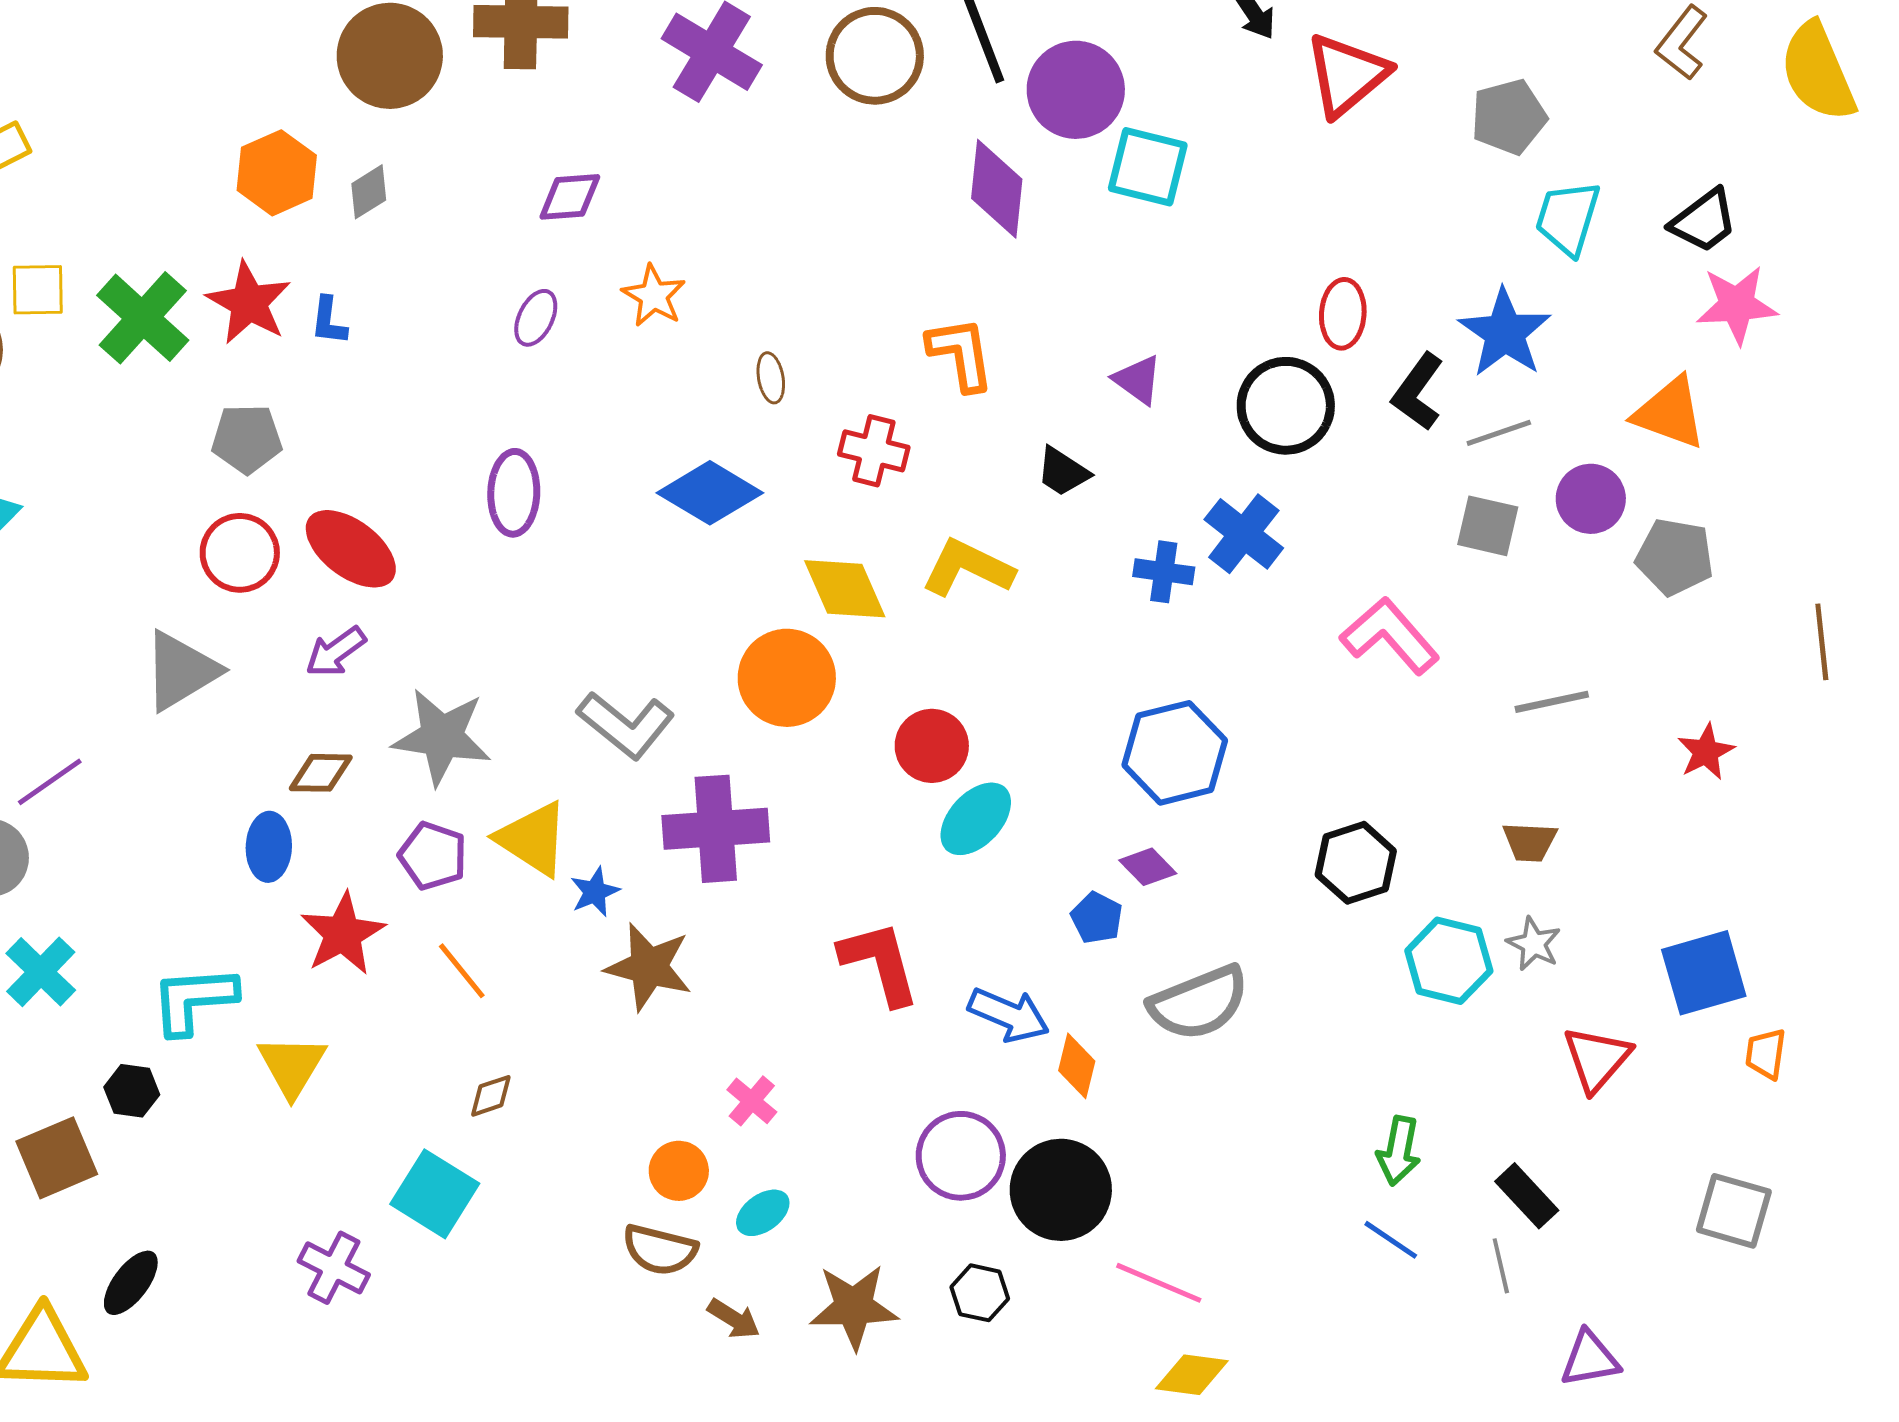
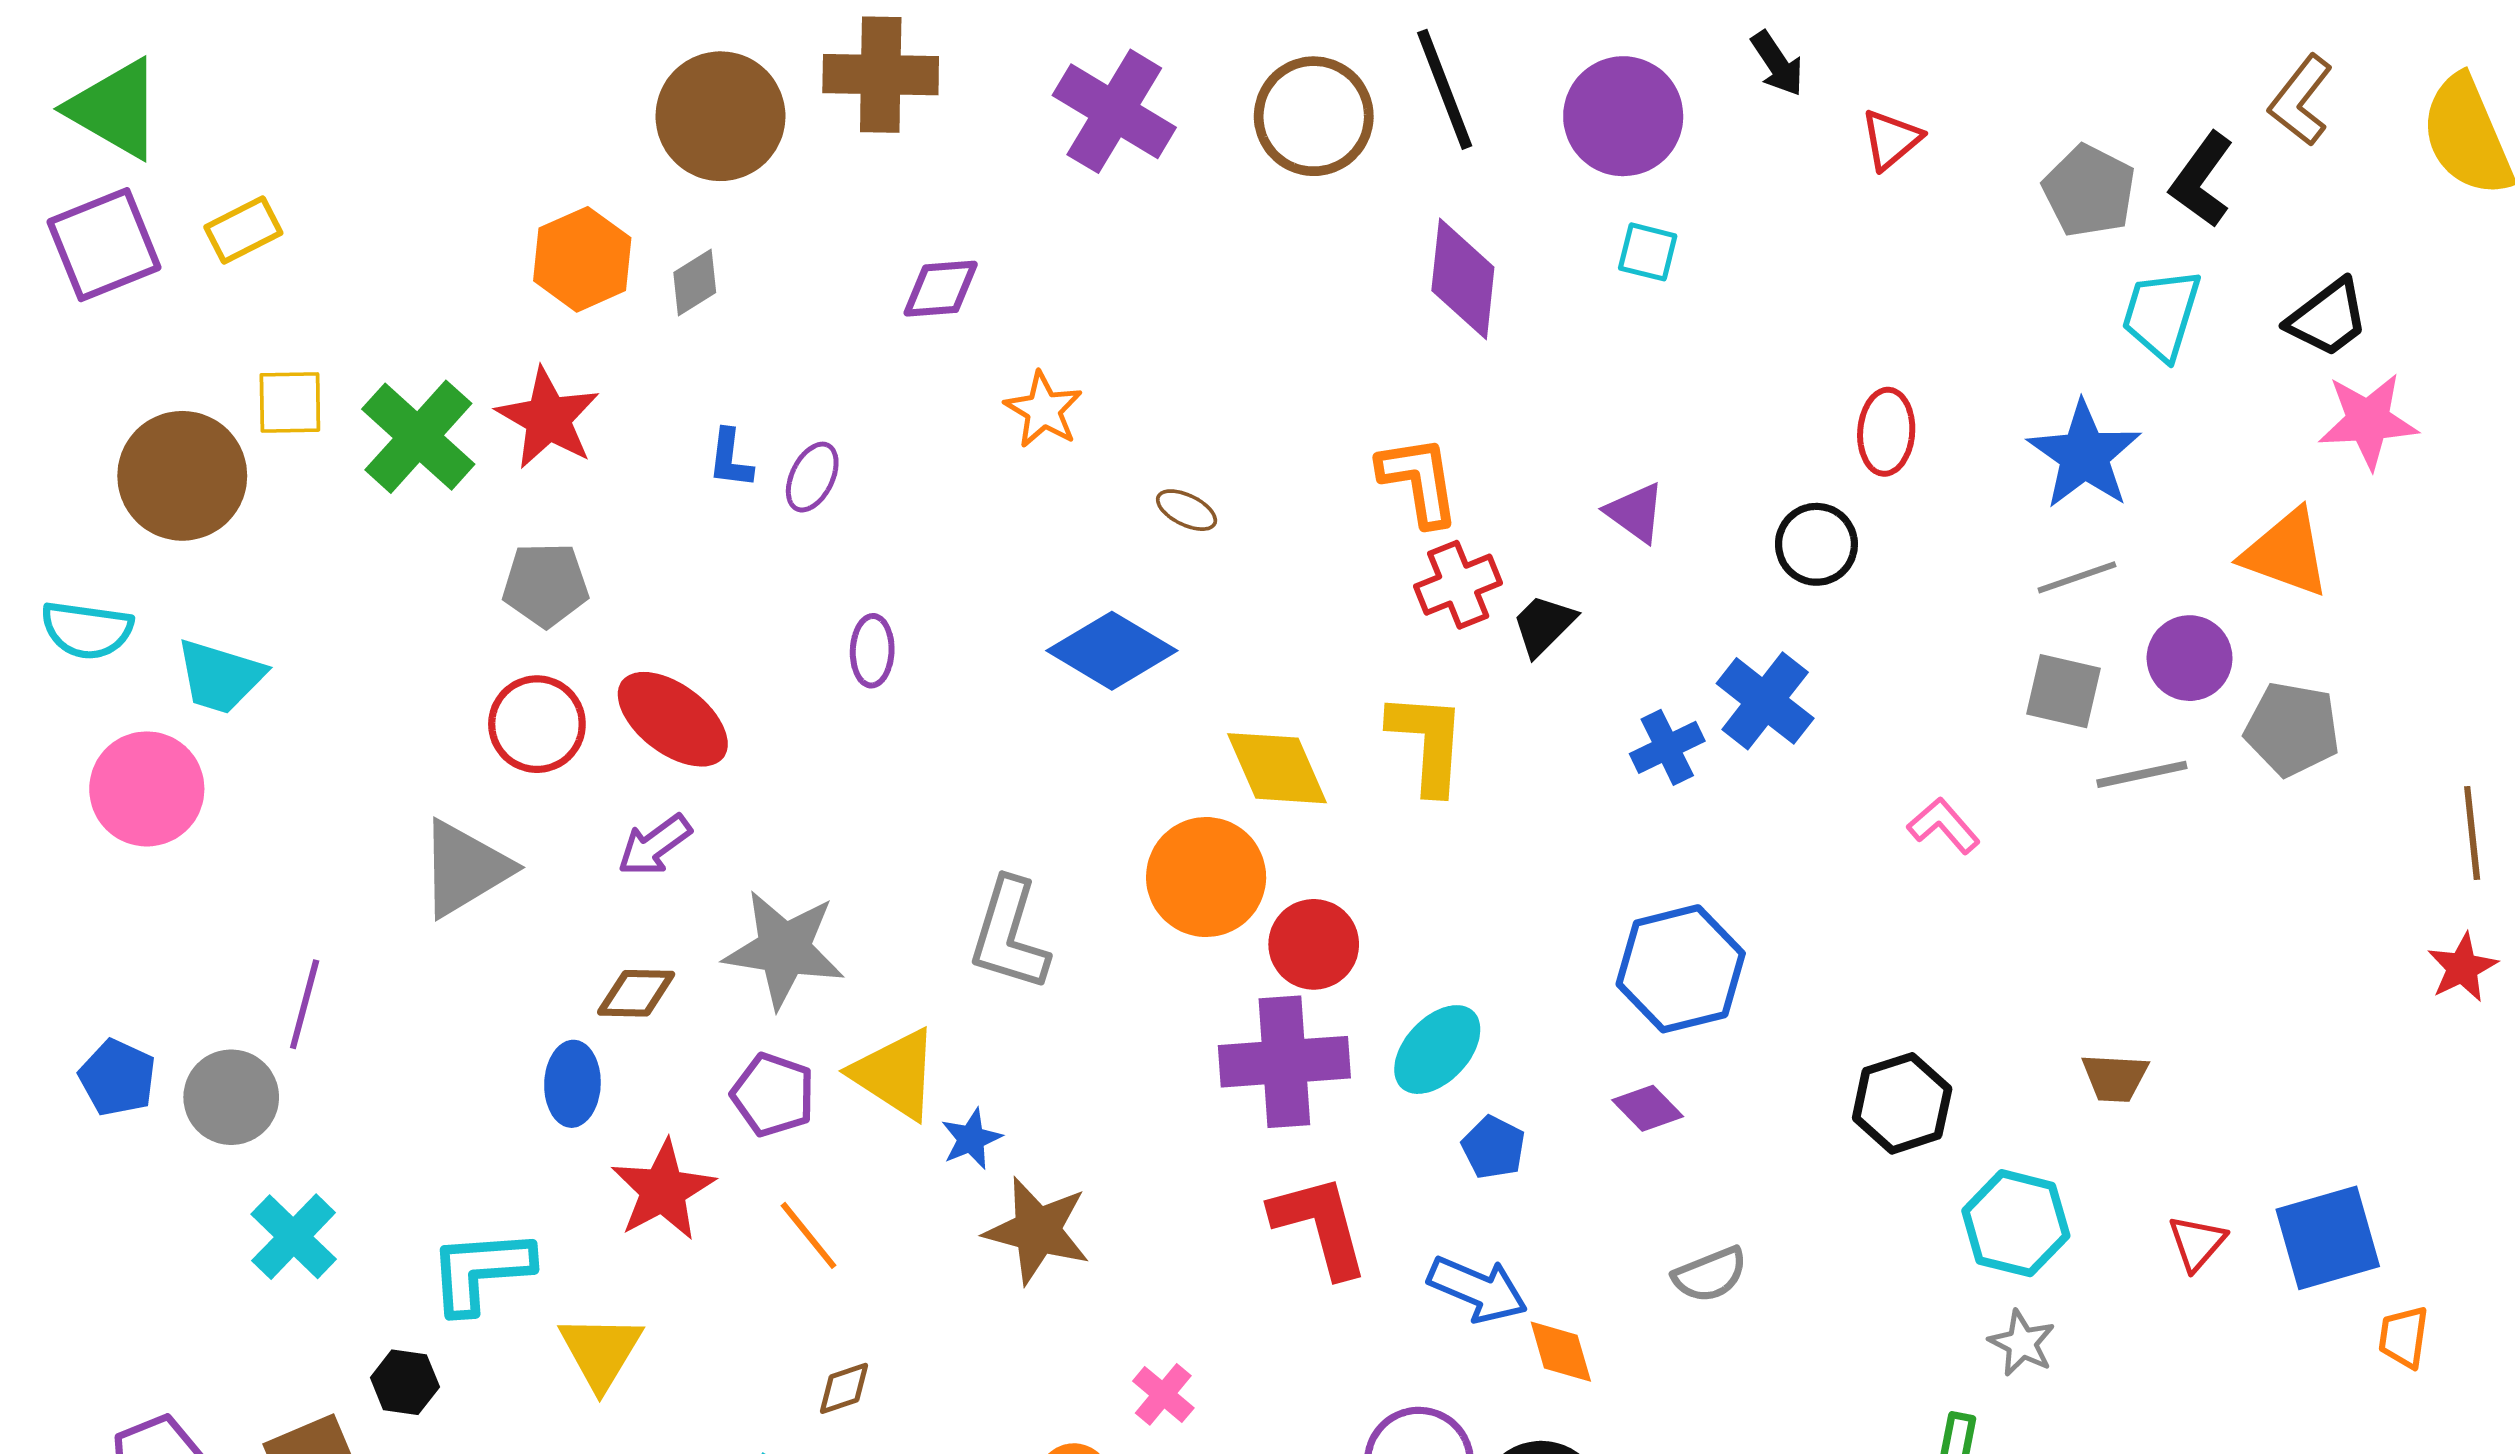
red triangle: (1347, 75) -> (1891, 139), size x0.6
purple circle: (1076, 90) -> (1623, 116), moved
gray pentagon: (1509, 117) -> (2089, 191), turned -30
cyan square: (1148, 167) -> (1648, 252), size x0.6
purple ellipse: (536, 318) -> (812, 477), moved
blue L-shape: (329, 321) -> (730, 459), moved
brown ellipse: (771, 378) -> (1187, 510), turned -54
black L-shape: (1418, 392) -> (2202, 180), moved
black circle: (1286, 406) -> (1816, 544), size x0.7
red cross: (874, 451) -> (1458, 585), moved, turned -36
black trapezoid: (1063, 472) -> (1544, 625), turned 102
purple ellipse: (514, 493) -> (872, 651), size x0.7
yellow L-shape: (968, 568) -> (1427, 742), turned 68
blue cross: (1164, 572) -> (1667, 747), turned -34
pink L-shape: (1390, 636) -> (1944, 826), size x0.6
gray line: (1552, 702) -> (2142, 774), moved
gray L-shape: (626, 725) -> (1009, 935), turned 68
red circle: (932, 746) -> (1314, 944), moved
red star: (1706, 752) -> (2462, 968), moved
purple line: (50, 782) -> (305, 1004), turned -40
purple cross: (716, 829) -> (1284, 1062), moved
blue pentagon: (1097, 918) -> (1494, 1147), moved
gray star: (1534, 944) -> (2022, 1343), moved
gray semicircle: (1199, 1003) -> (1710, 1275), size x0.6
red triangle: (1597, 1059) -> (2197, 1243), moved, size x0.7
orange diamond: (1077, 1066) -> (1561, 1352), turned -30

